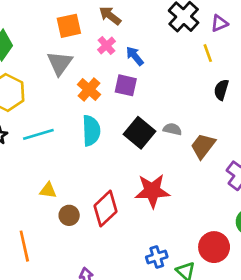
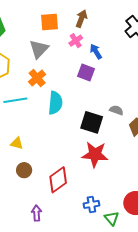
brown arrow: (110, 16) -> (81, 19), turned 66
orange cross: (89, 90) -> (37, 78), moved
black square: (140, 133) -> (92, 122), moved, turned -30
red diamond: (105, 209) -> (58, 180), moved
brown circle: (69, 215) -> (24, 170), moved

